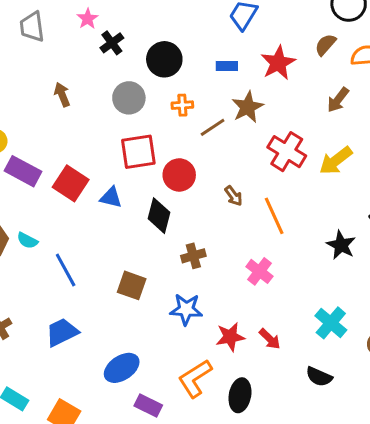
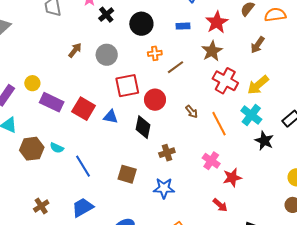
brown arrow: (62, 95) -> (75, 50), turned 63
gray circle: (129, 98) -> (107, 55), moved
brown star: (248, 107) -> (212, 51), moved
cyan cross: (331, 323) -> (251, 115), moved
red star: (230, 337) -> (232, 178), moved

